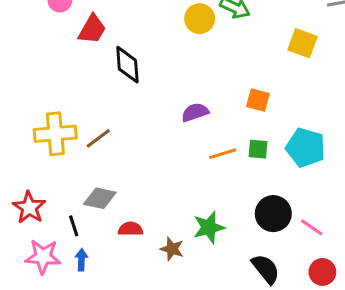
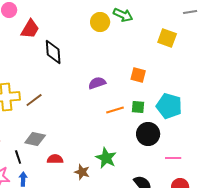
black circle: (273, 214) -> (148, 134), moved
green star: (209, 227) -> (106, 158), turned -30
pink line: (312, 227) -> (173, 158), turned -35

